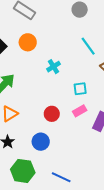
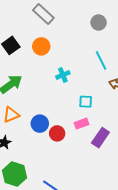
red circle: (52, 114) -> (57, 133), moved
blue circle: (41, 142) -> (40, 124), moved

